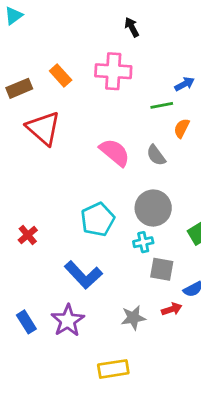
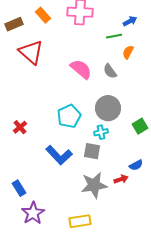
gray square: (162, 269) -> (92, 151), moved
gray star: (133, 318) -> (94, 185), size x1.5
purple star: (68, 321) -> (33, 213), moved

